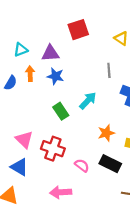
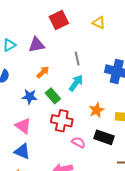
gray line: (109, 70) -> (77, 59), moved
orange arrow: (30, 74) -> (43, 72), moved, turned 56
blue star: (55, 76) -> (30, 97), moved
red cross: (53, 149) -> (62, 121), moved

